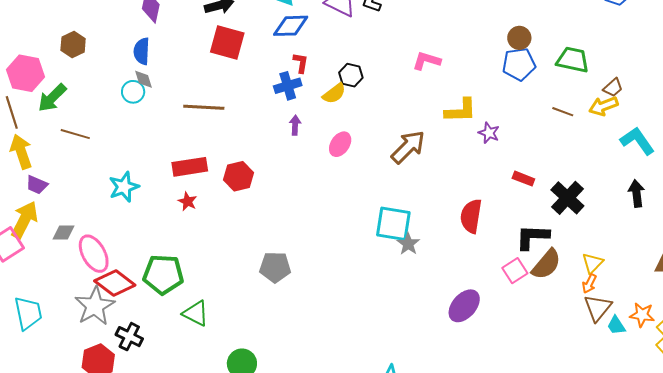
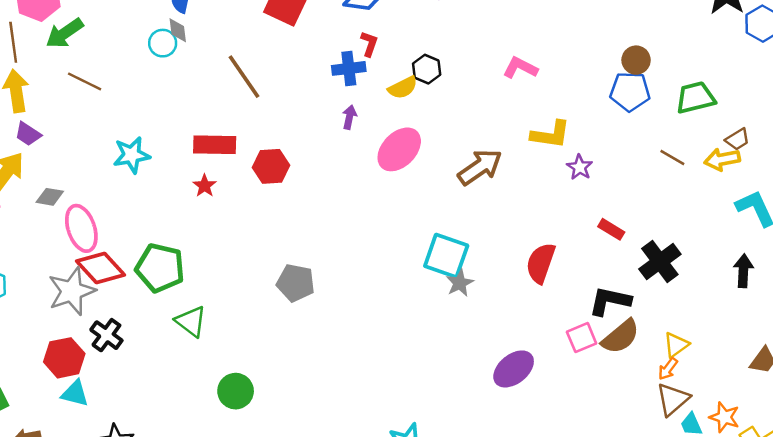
green trapezoid: (573, 60) -> (695, 98), turned -36
brown line: (204, 107) -> (244, 77), turned 42
pink ellipse: (340, 144) -> (399, 149), size x1.5

